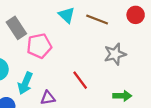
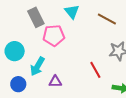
cyan triangle: (67, 15) -> (72, 12), moved
red line: (80, 80) -> (95, 70), moved

